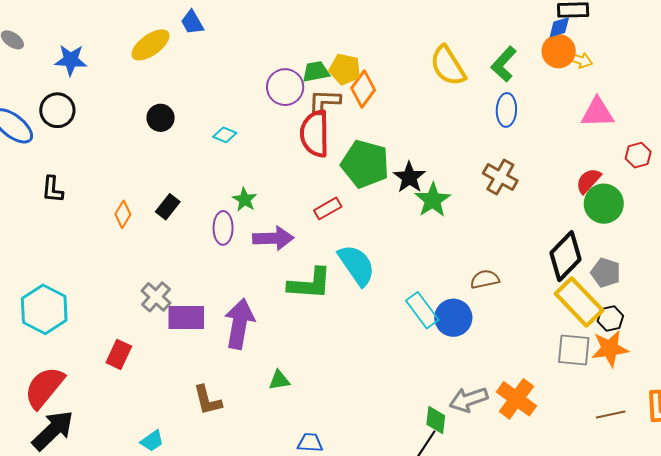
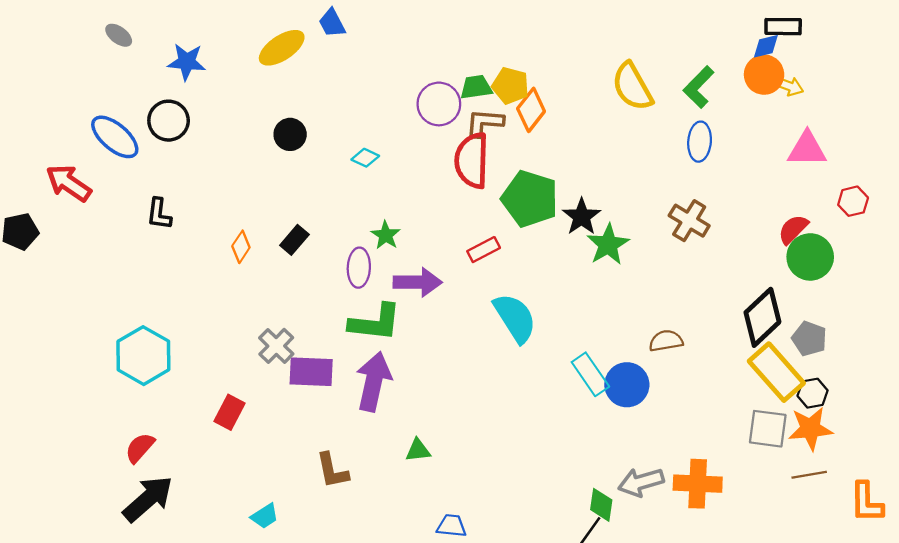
green L-shape: (310, 284) -> (375, 323), moved
red semicircle: (44, 387) -> (140, 448), size x0.6
orange cross: (516, 399) -> (698, 484), turned -36
brown line: (611, 415) -> (809, 475), moved

